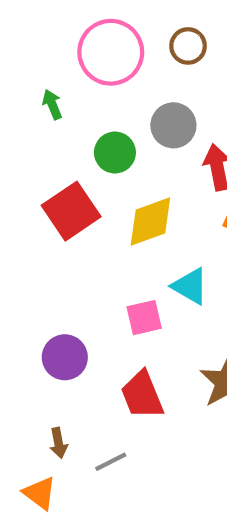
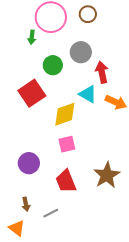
green arrow: (52, 104) -> (32, 37), moved, turned -152
yellow diamond: (150, 221) -> (65, 114), moved
cyan triangle: (190, 286) -> (88, 94), moved

